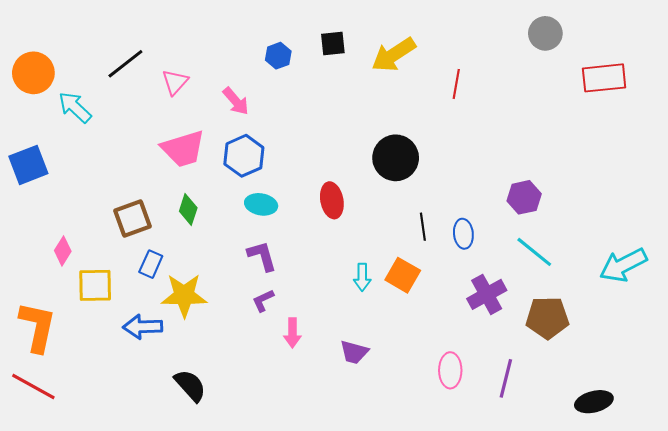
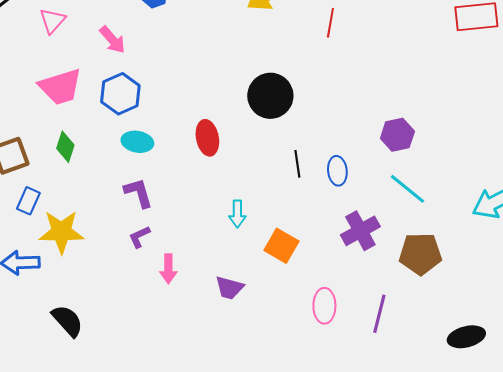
orange square: (403, 275) -> (281, 246), moved

